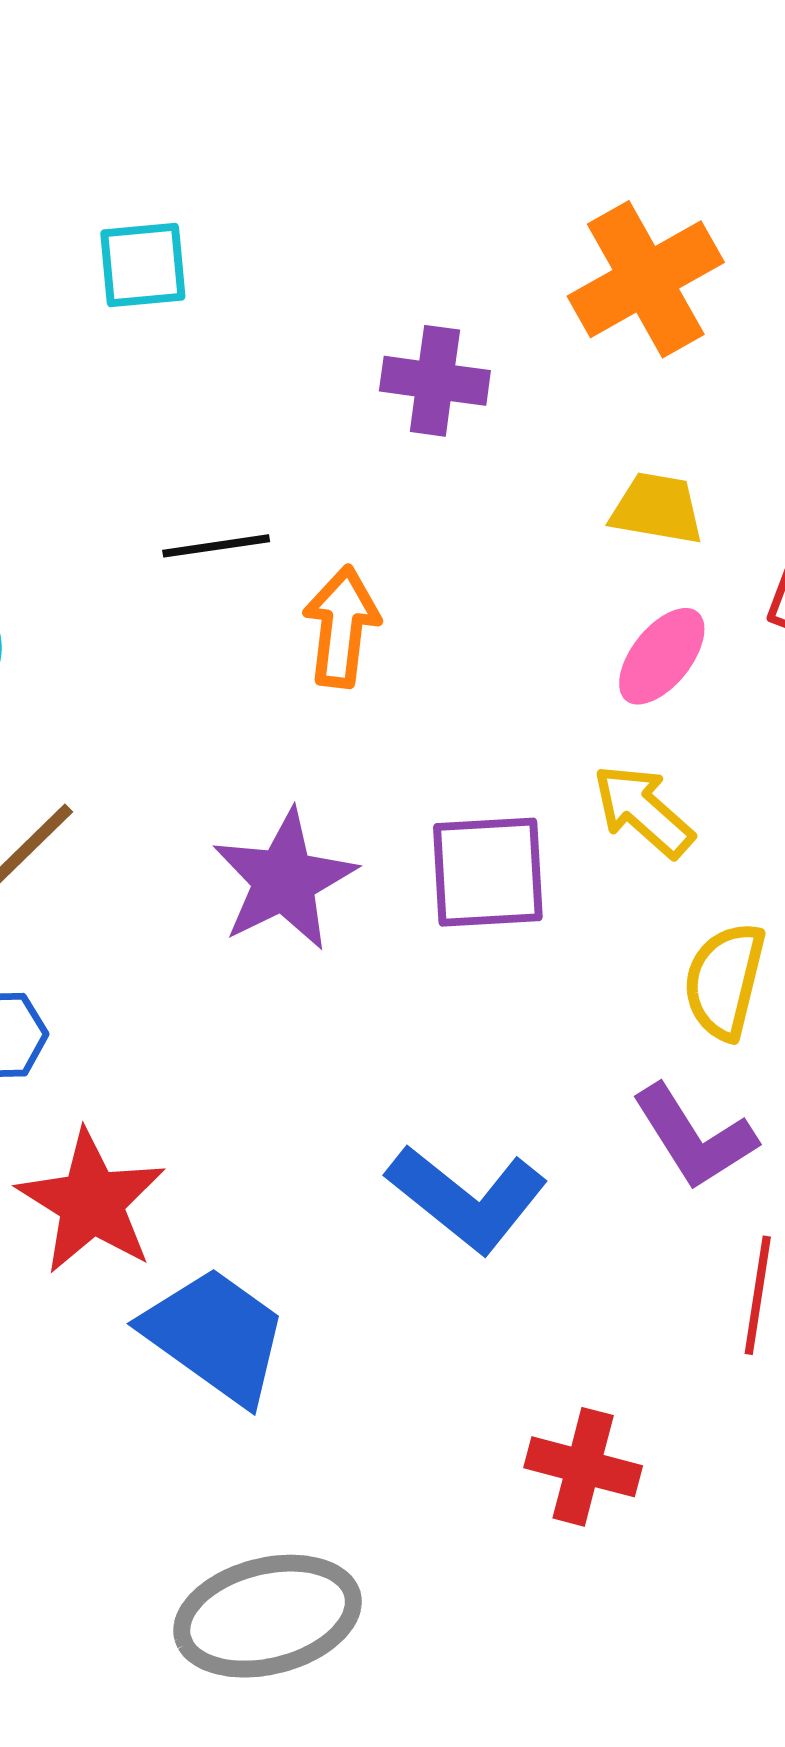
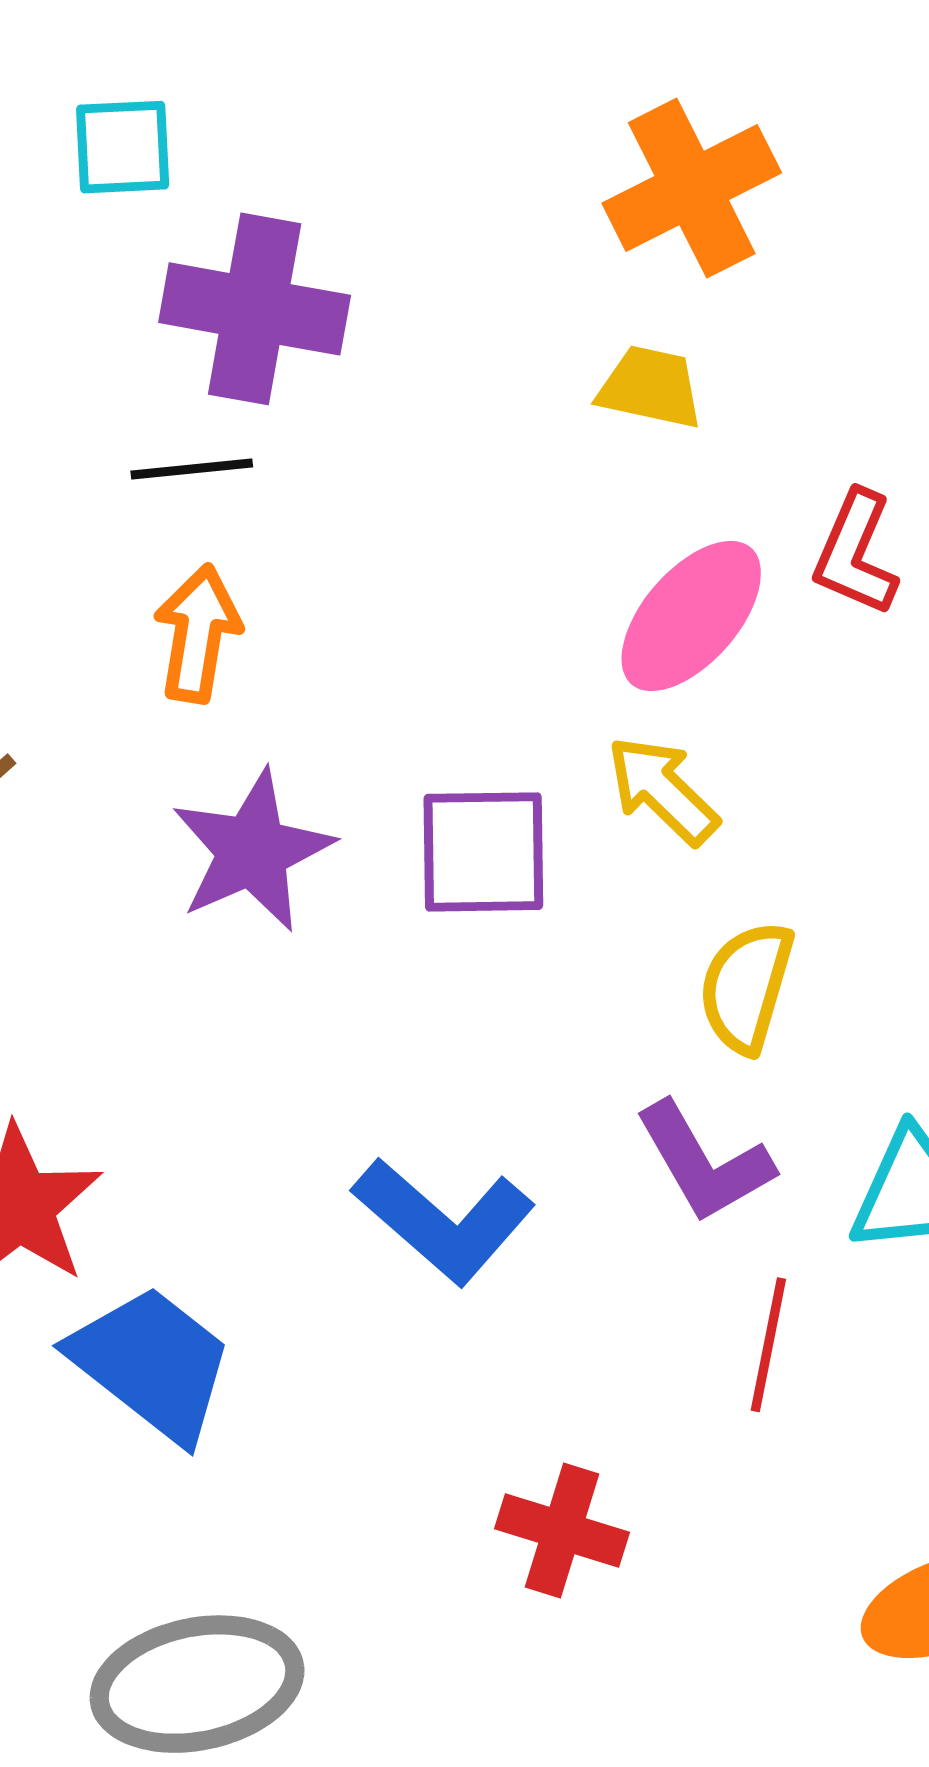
purple cross: (435, 381) -> (255, 309), moved, size x1.5
yellow trapezoid: (657, 509) -> (650, 387), moved
orange arrow: (341, 627) -> (198, 634), moved
pink ellipse: (662, 656) -> (691, 616), size x1.4

